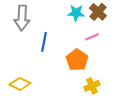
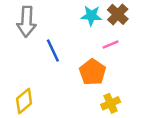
blue line: (44, 42) -> (53, 50), turned -36
yellow diamond: (20, 84) -> (24, 101), turned -65

